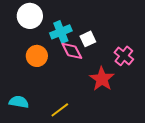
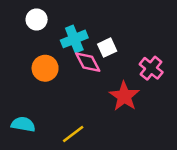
white circle: (30, 16) -> (37, 19), size x0.7

